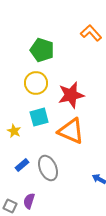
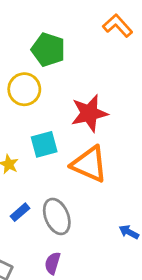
yellow circle: (36, 83) -> (24, 89), moved
purple semicircle: (29, 201) -> (53, 263), moved

